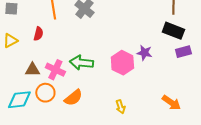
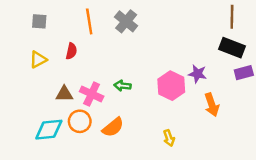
green arrow: (81, 63) -> (123, 86), size x0.6
orange arrow: (171, 103) -> (212, 105), moved, turned 36

